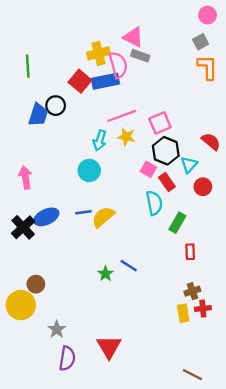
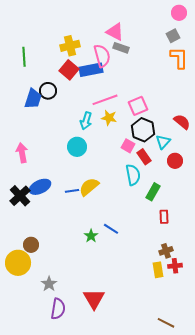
yellow cross: (99, 53) -> (70, 46), moved
blue line: (83, 212) -> (72, 191), moved

